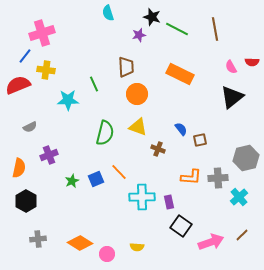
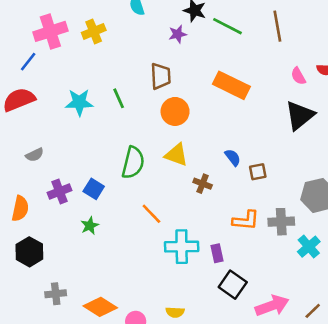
yellow cross: (46, 70) -> (94, 31), moved, turned -30
cyan star: (68, 100) -> (79, 102), moved
blue square: (96, 179) -> (94, 189), moved, turned -35
brown line: (242, 235) -> (313, 311), moved
gray cross: (38, 239) -> (56, 294), moved

